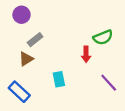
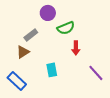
purple circle: (22, 15) -> (48, 13), moved
green semicircle: (103, 37) -> (66, 28), moved

